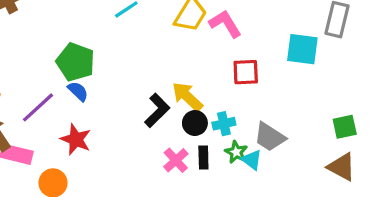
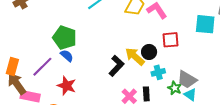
black circle: (195, 123) -> (149, 52), moved
green star: (236, 152) -> (175, 88), moved
cyan triangle: (252, 160) -> (190, 95), moved

